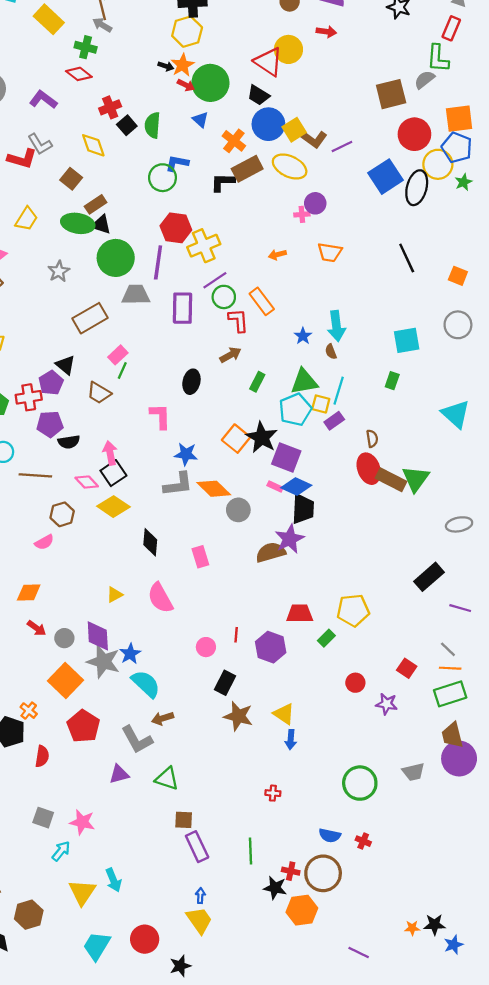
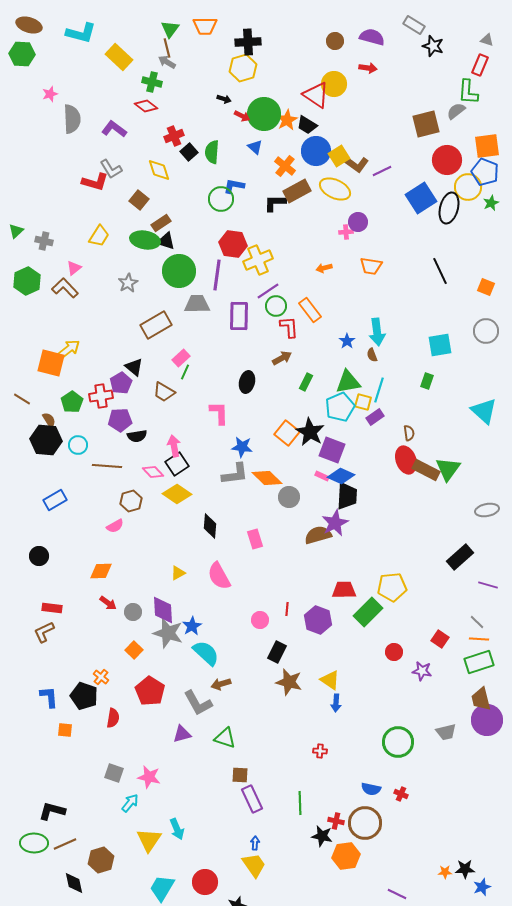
orange star: (183, 65) -> (287, 120), moved
green rectangle: (326, 638) -> (368, 612), size x1.8
orange square: (65, 680) -> (134, 650), size x0.6

